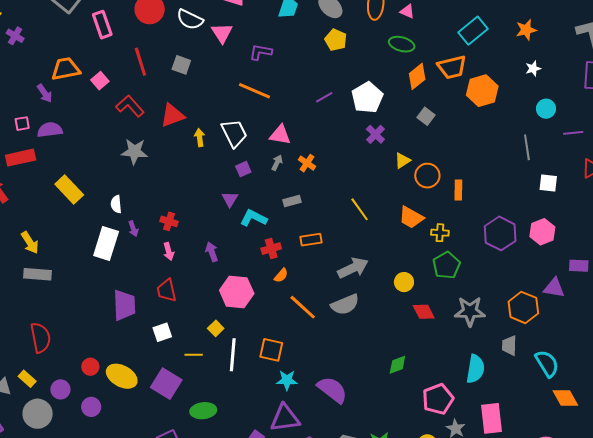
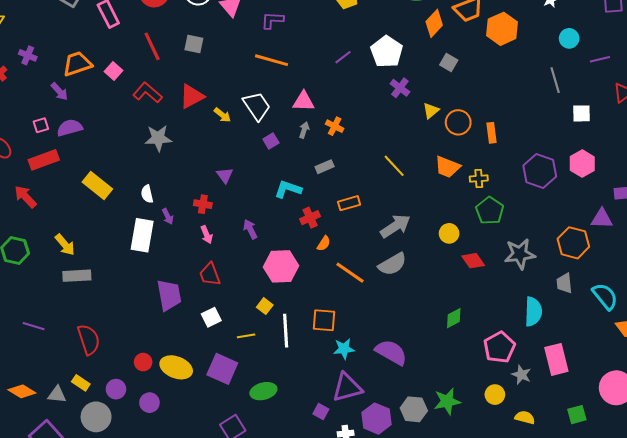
purple cross: (15, 36) -> (28, 55), moved
yellow arrow: (200, 138) -> (222, 115), turned 144
purple triangle: (230, 199) -> (225, 175), moved

